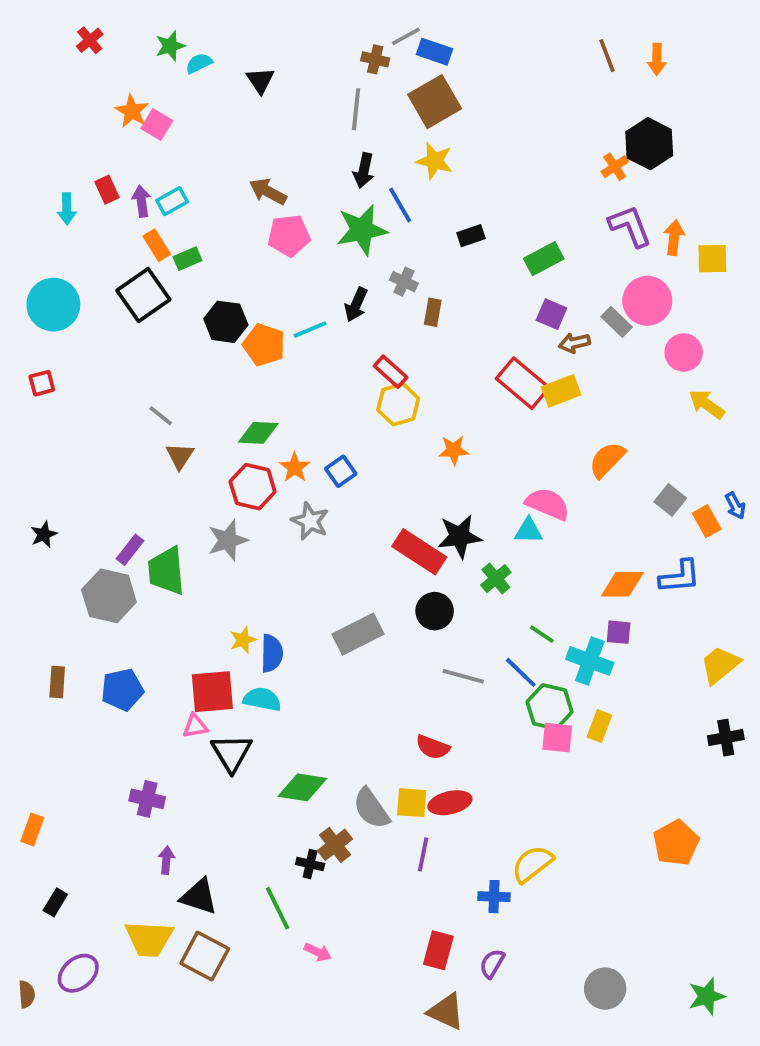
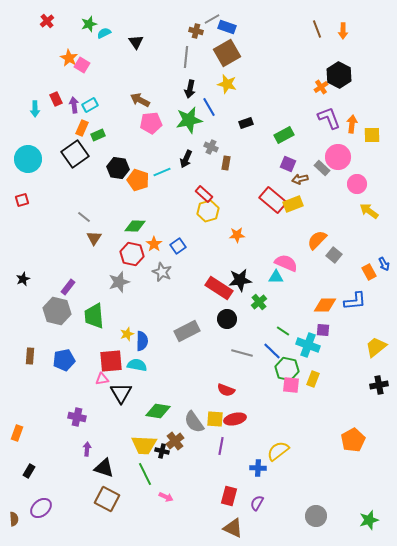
orange rectangle: (157, 245) -> (82, 128), turned 56
gray square: (670, 500) -> (334, 255), moved
green trapezoid: (166, 571) -> (94, 316), moved
yellow trapezoid: (149, 939) -> (144, 445), moved

